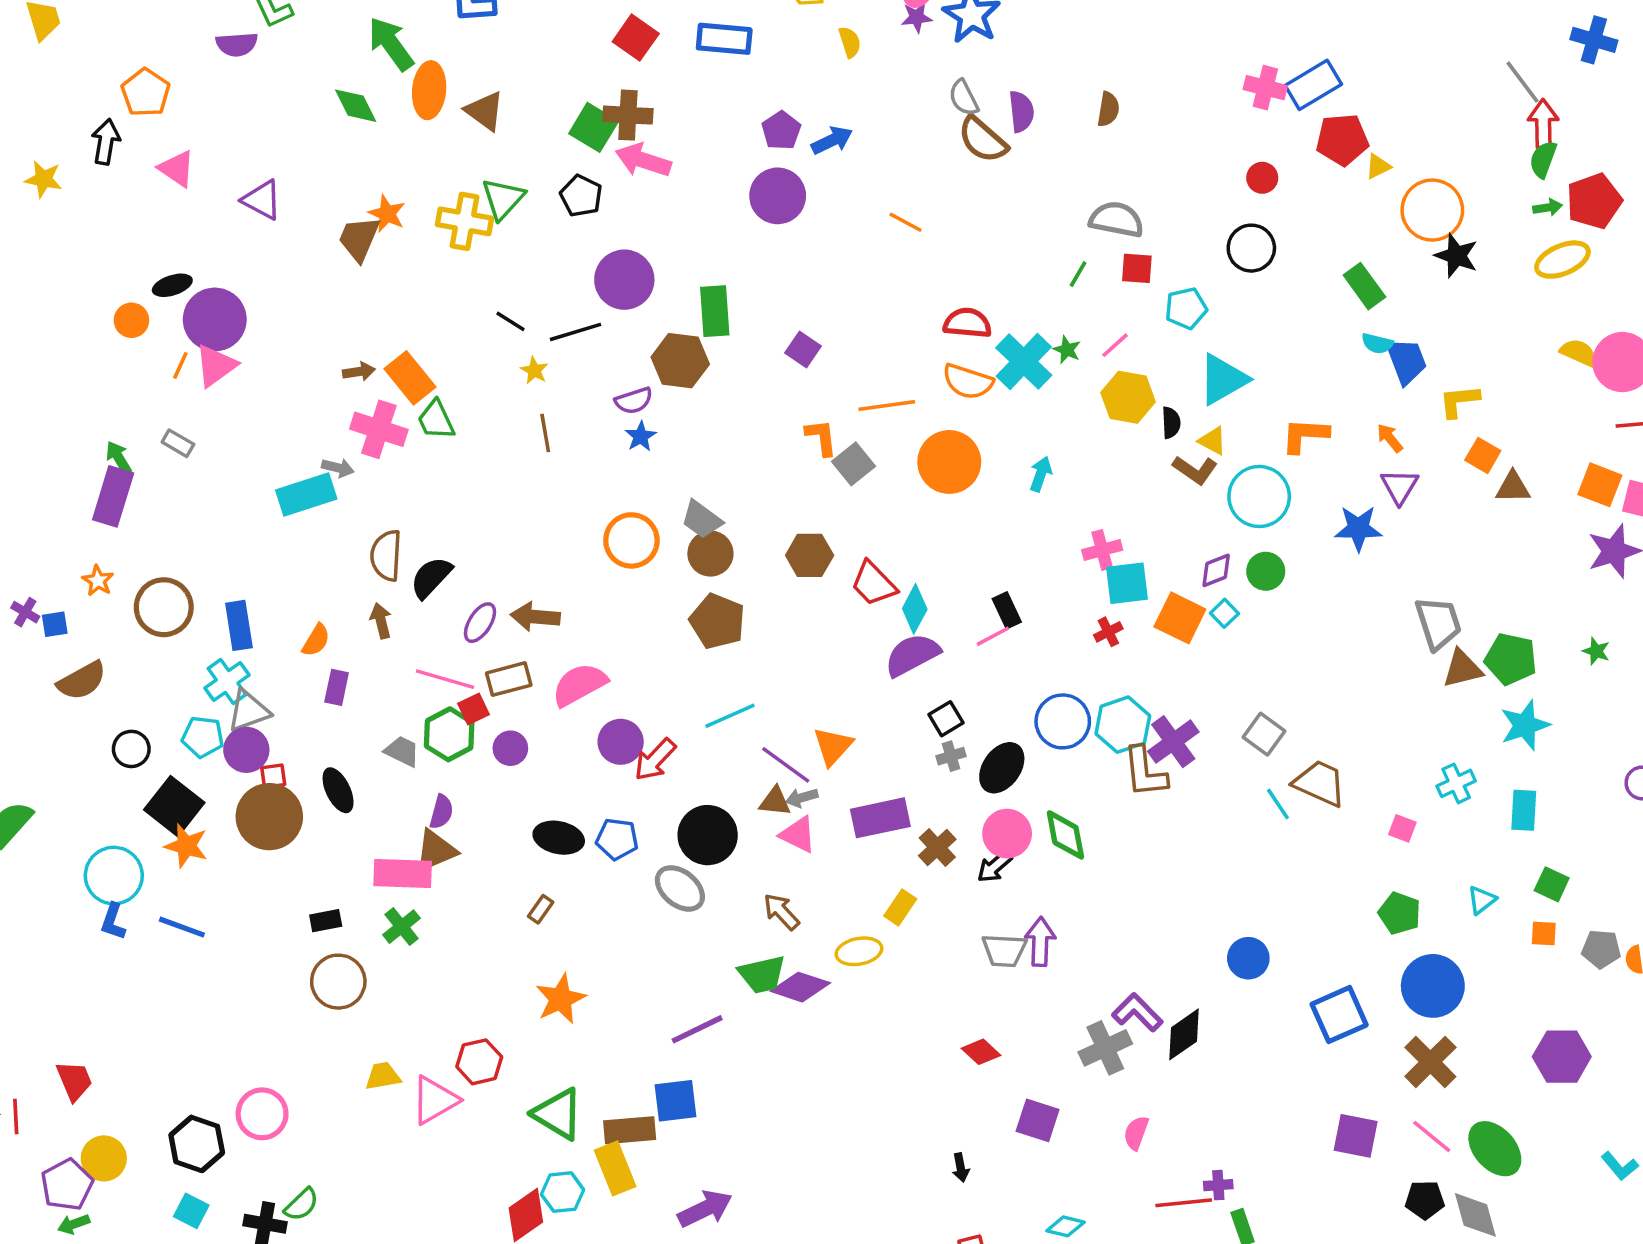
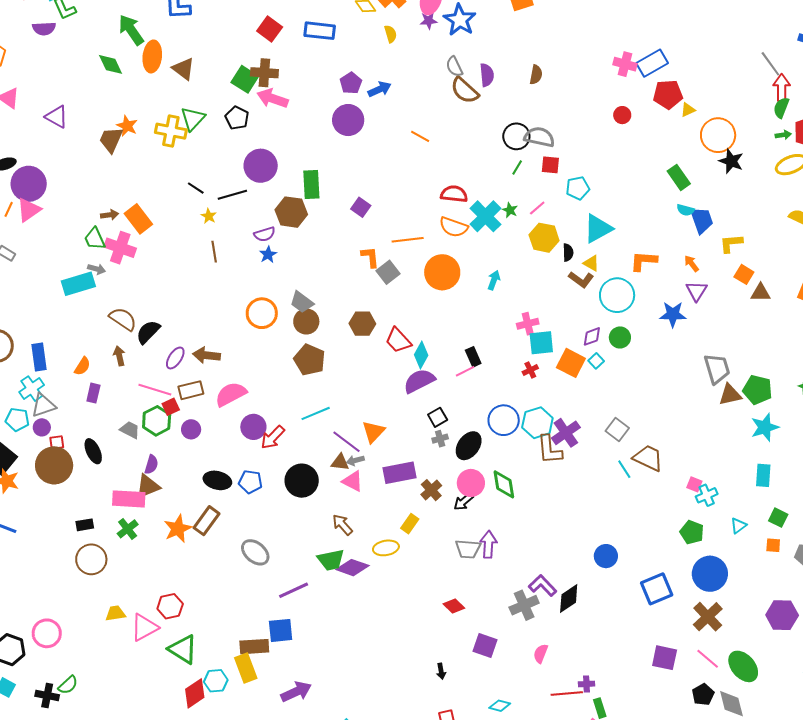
black circle: (1251, 248) -> (516, 136), moved
green trapezoid: (436, 420) -> (95, 239), moved
brown semicircle: (386, 555) -> (123, 319), turned 120
purple circle: (246, 750) -> (42, 427), size x0.7
cyan cross: (1456, 783) -> (707, 495), moved
gray ellipse: (680, 888) -> (255, 552), moved
brown rectangle: (541, 909) -> (206, 521), size x1.8
orange star: (561, 999) -> (178, 529), moved
green triangle: (558, 1114) -> (183, 649), moved
black pentagon: (1425, 1200) -> (703, 695), turned -30

